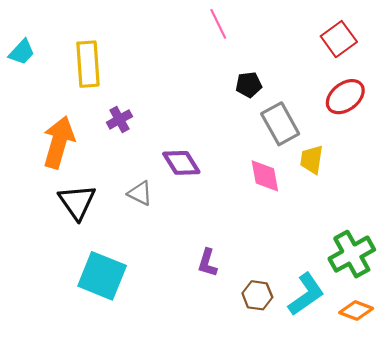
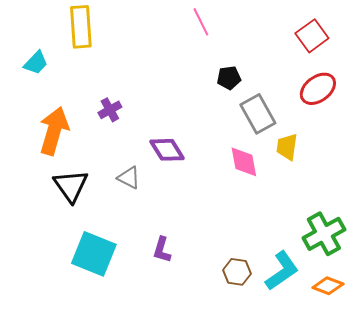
cyan trapezoid: (22, 52) -> (36, 63), moved
yellow rectangle: (88, 64) -> (81, 27), moved
purple L-shape: (207, 263) -> (162, 250), moved

